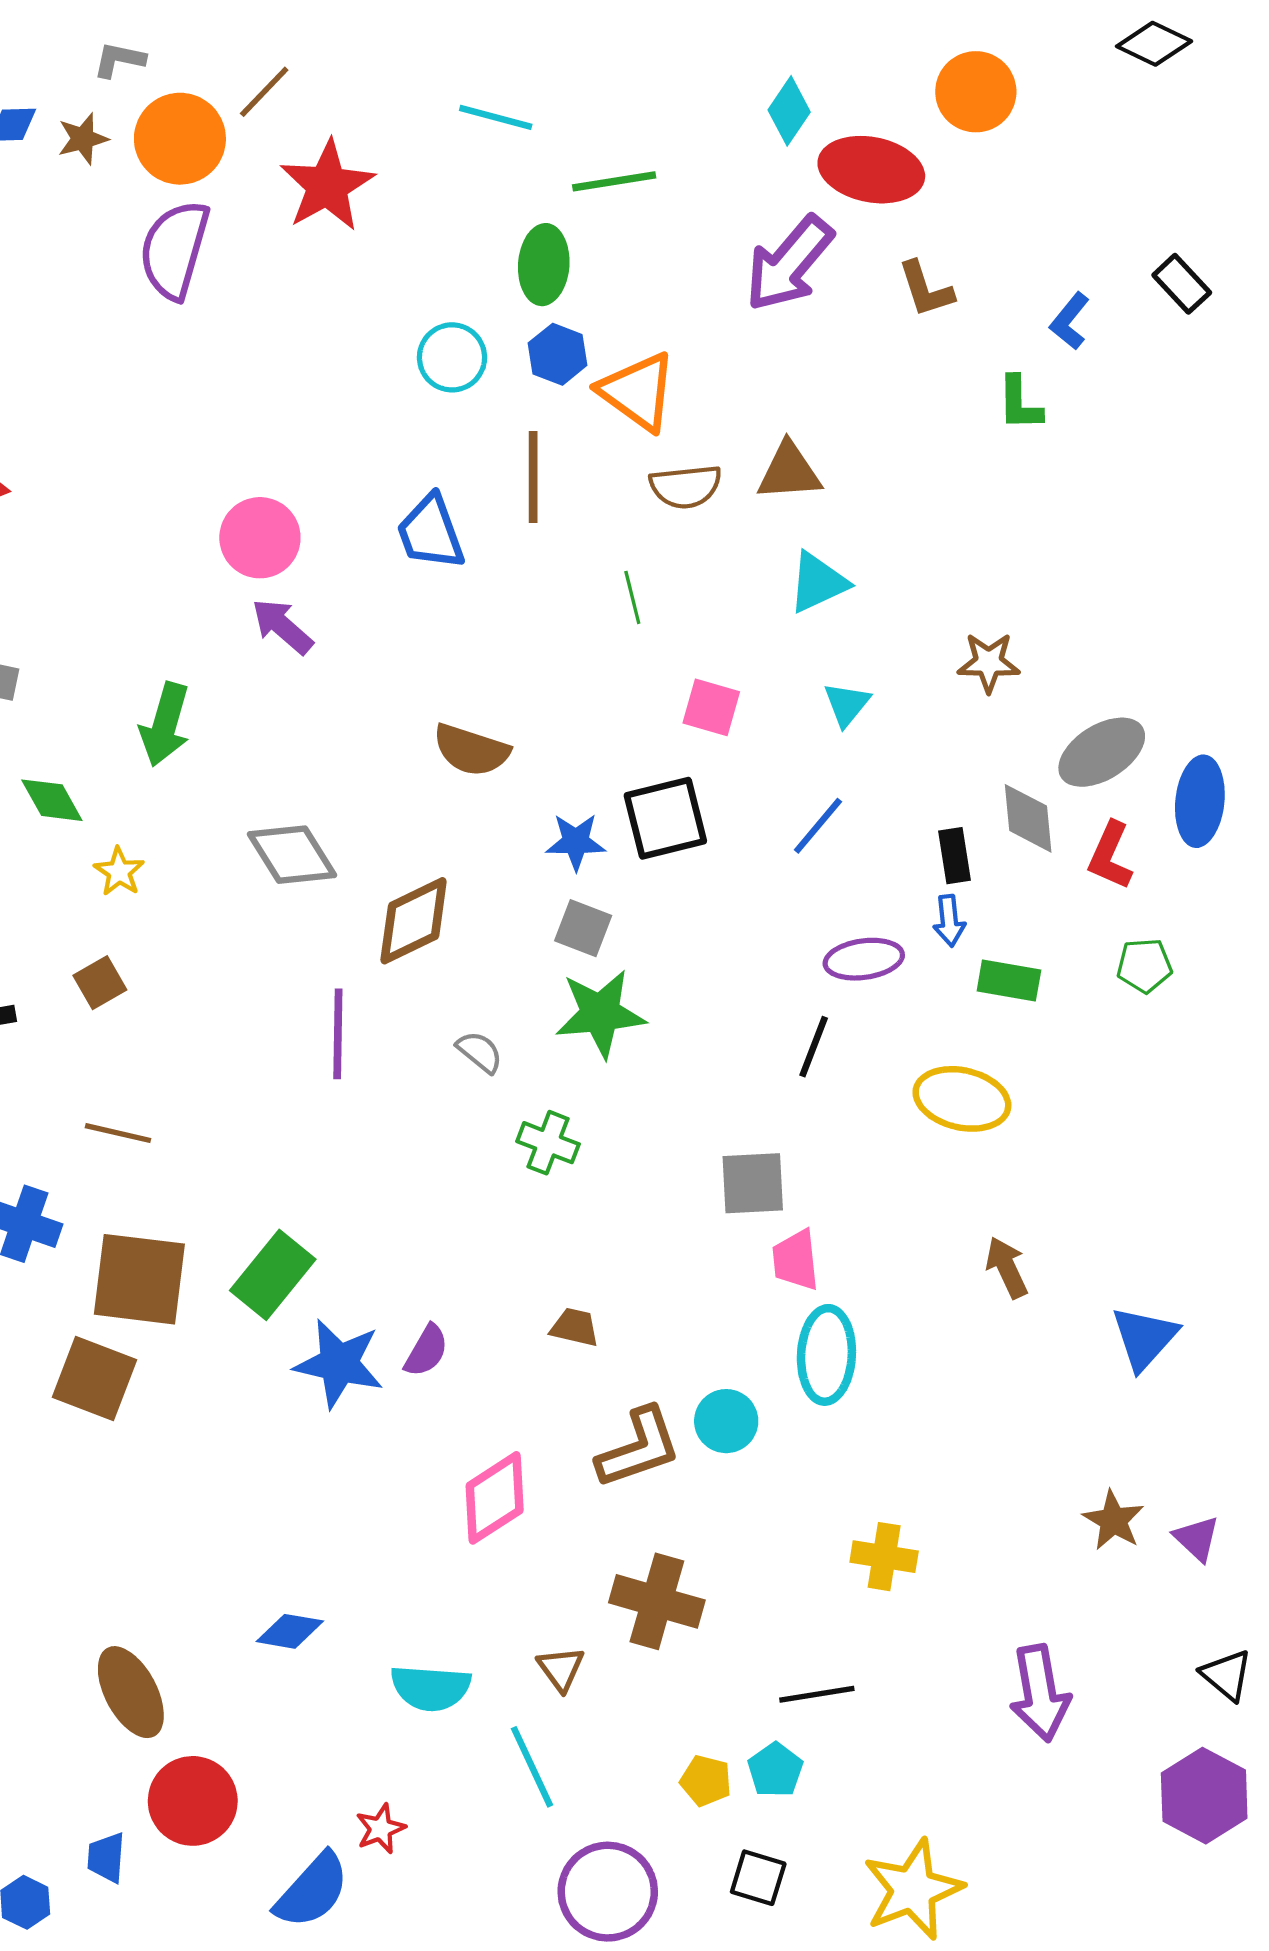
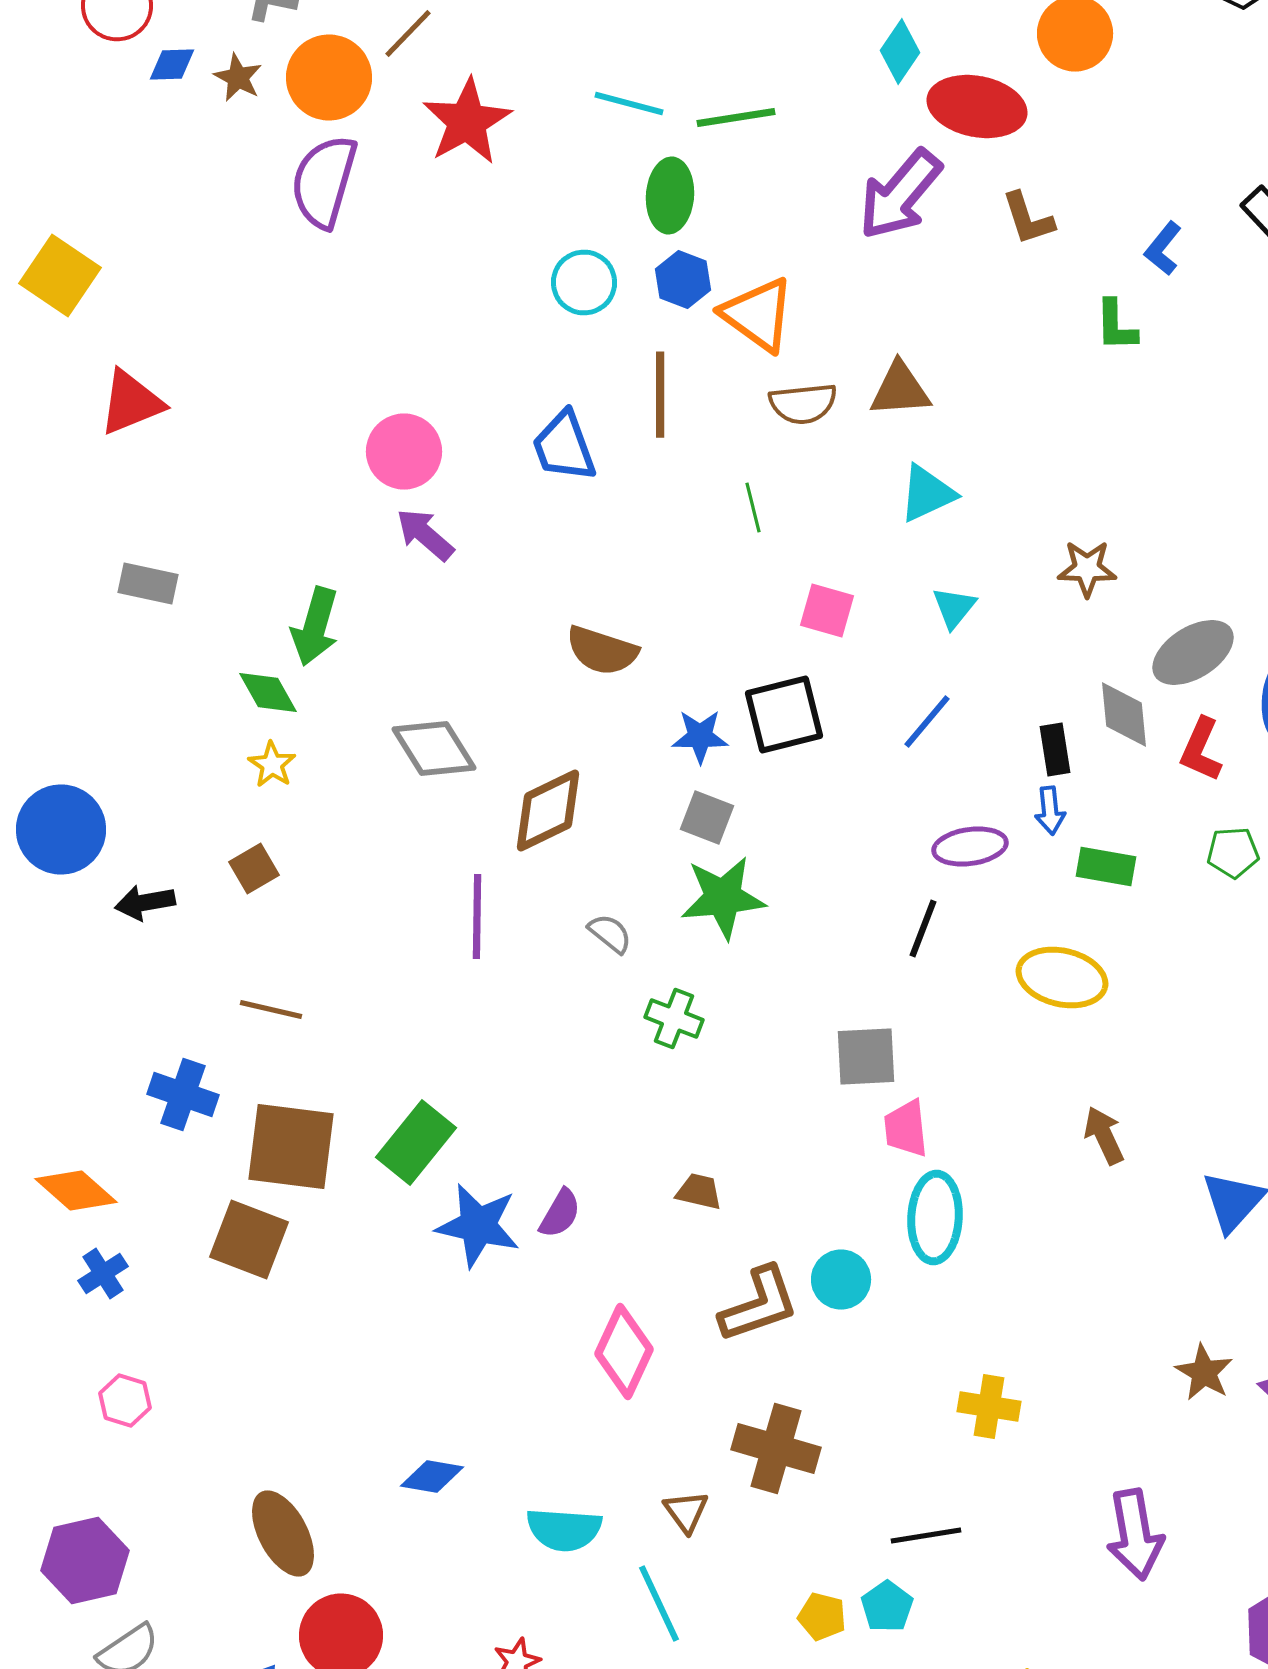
cyan line: (496, 117) -> (629, 104), moved
brown star: (83, 139) -> (238, 78), turned -30
green diamond: (52, 800) -> (268, 692), moved
pink diamond: (495, 1498) -> (624, 1352), turned -32

